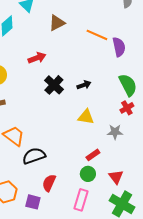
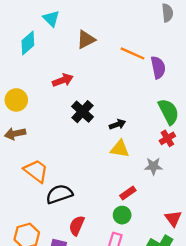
black arrow: (84, 85) -> (117, 124), moved
red triangle: (116, 177) -> (173, 219), moved

